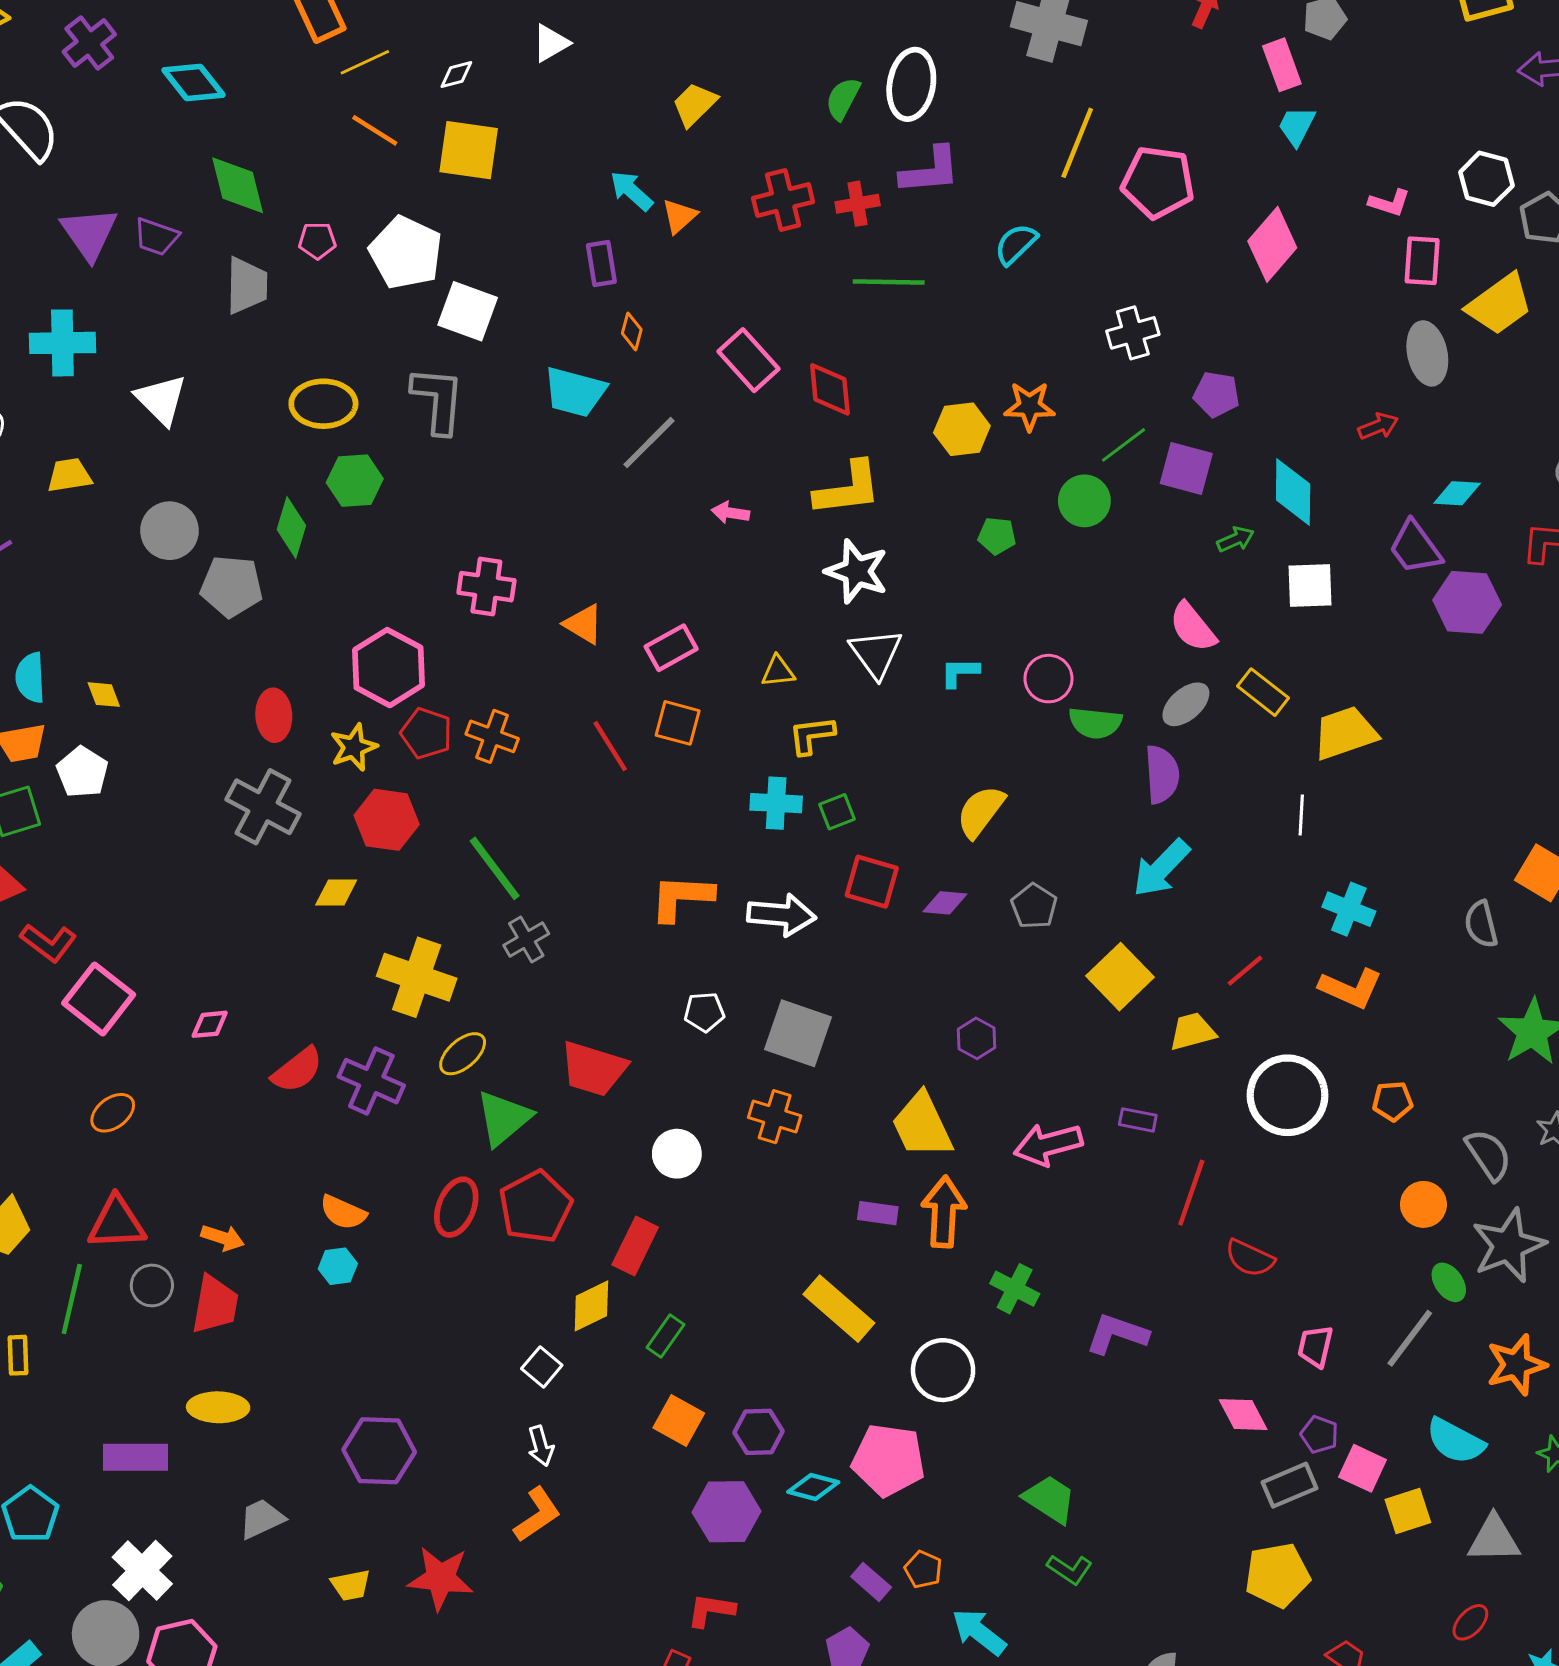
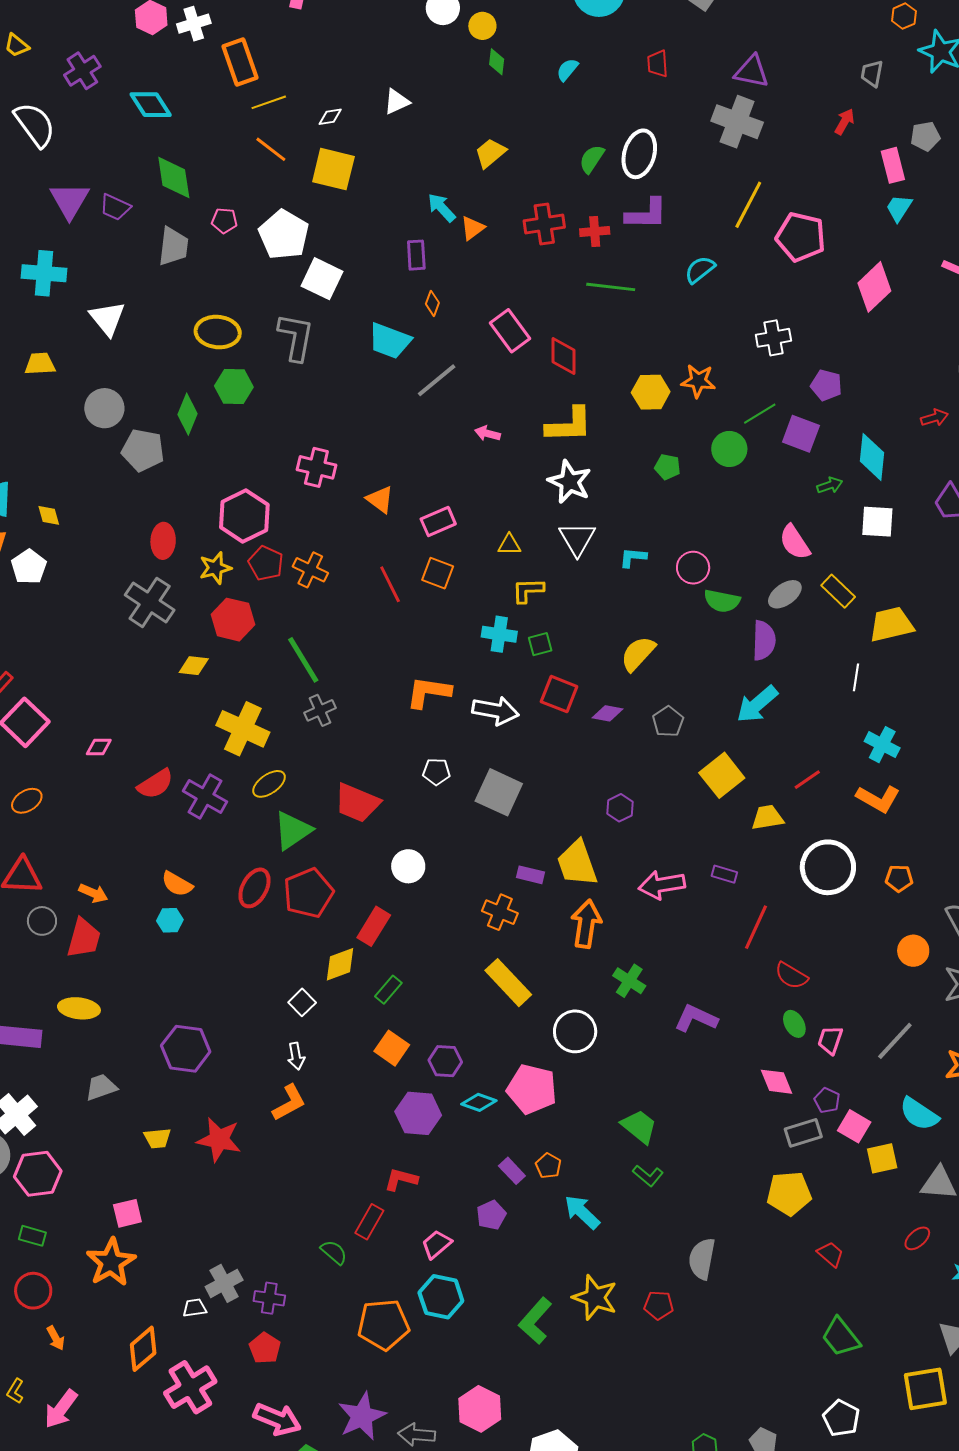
orange cross: (775, 1117) -> (500, 912), moved
purple rectangle: (878, 1213) -> (531, 875), moved
green ellipse: (1449, 1282) -> (794, 1024), moved

